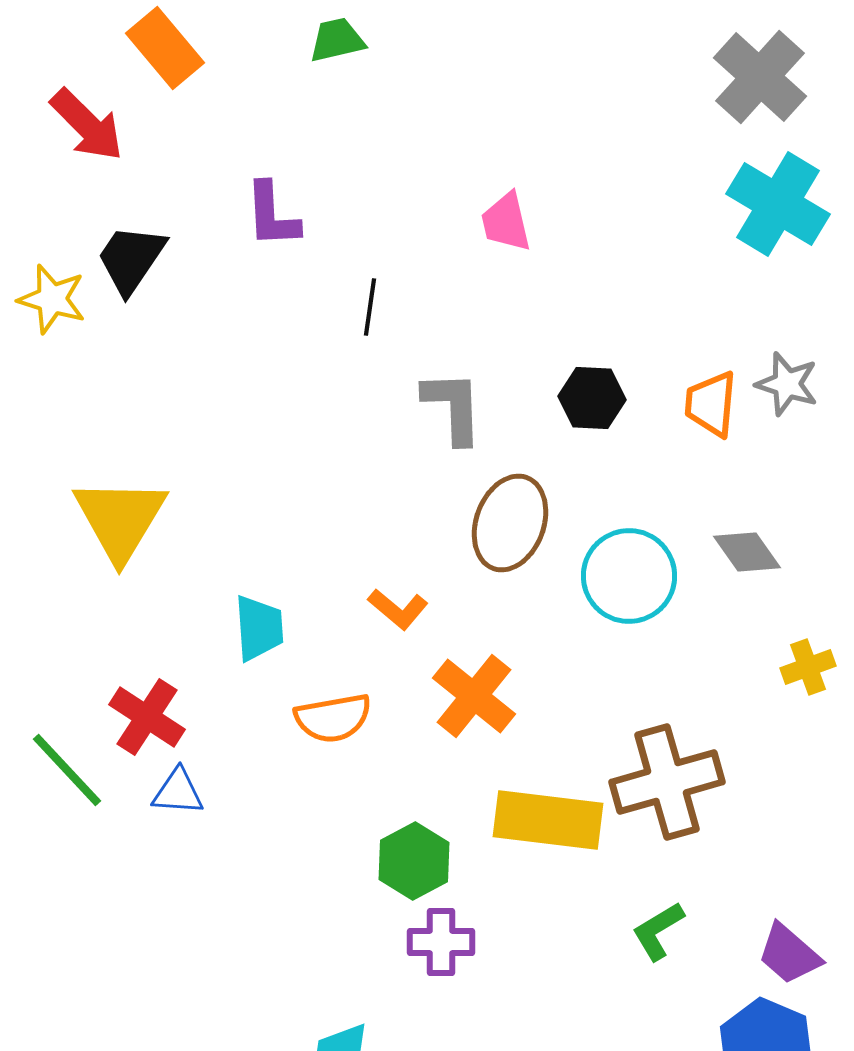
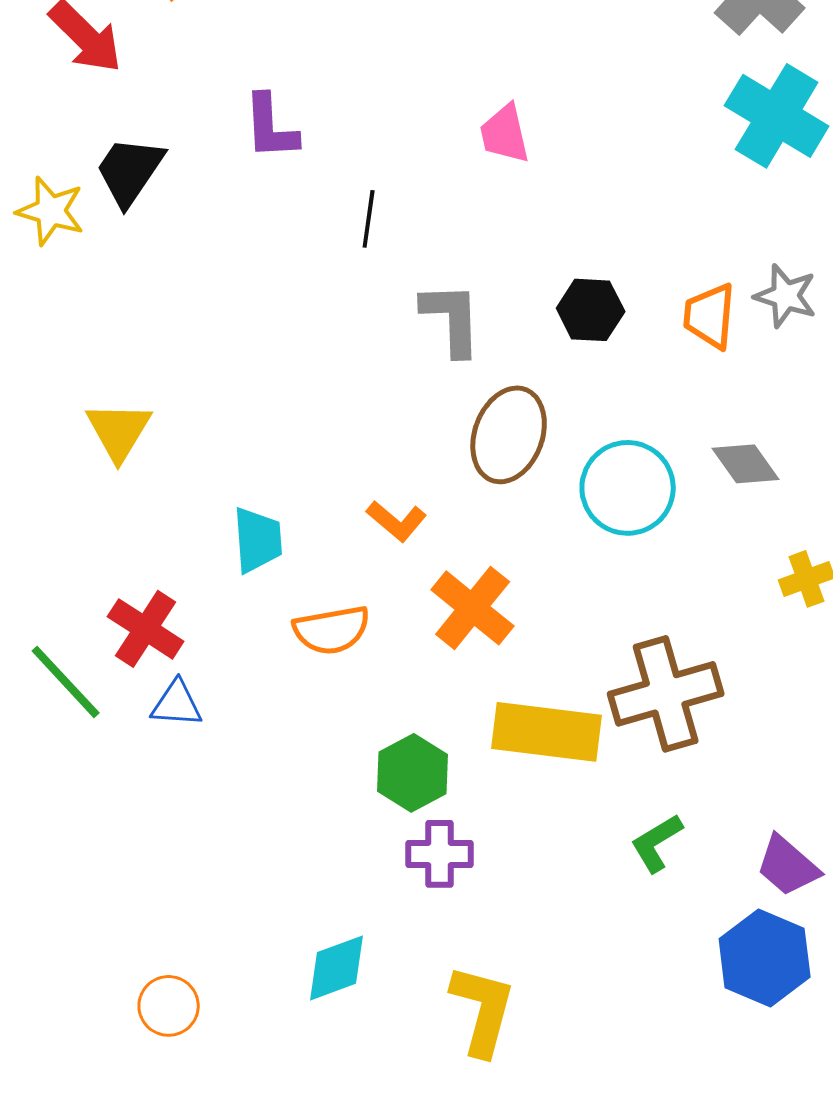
yellow triangle: (120, 519) -> (119, 431), size x0.7

